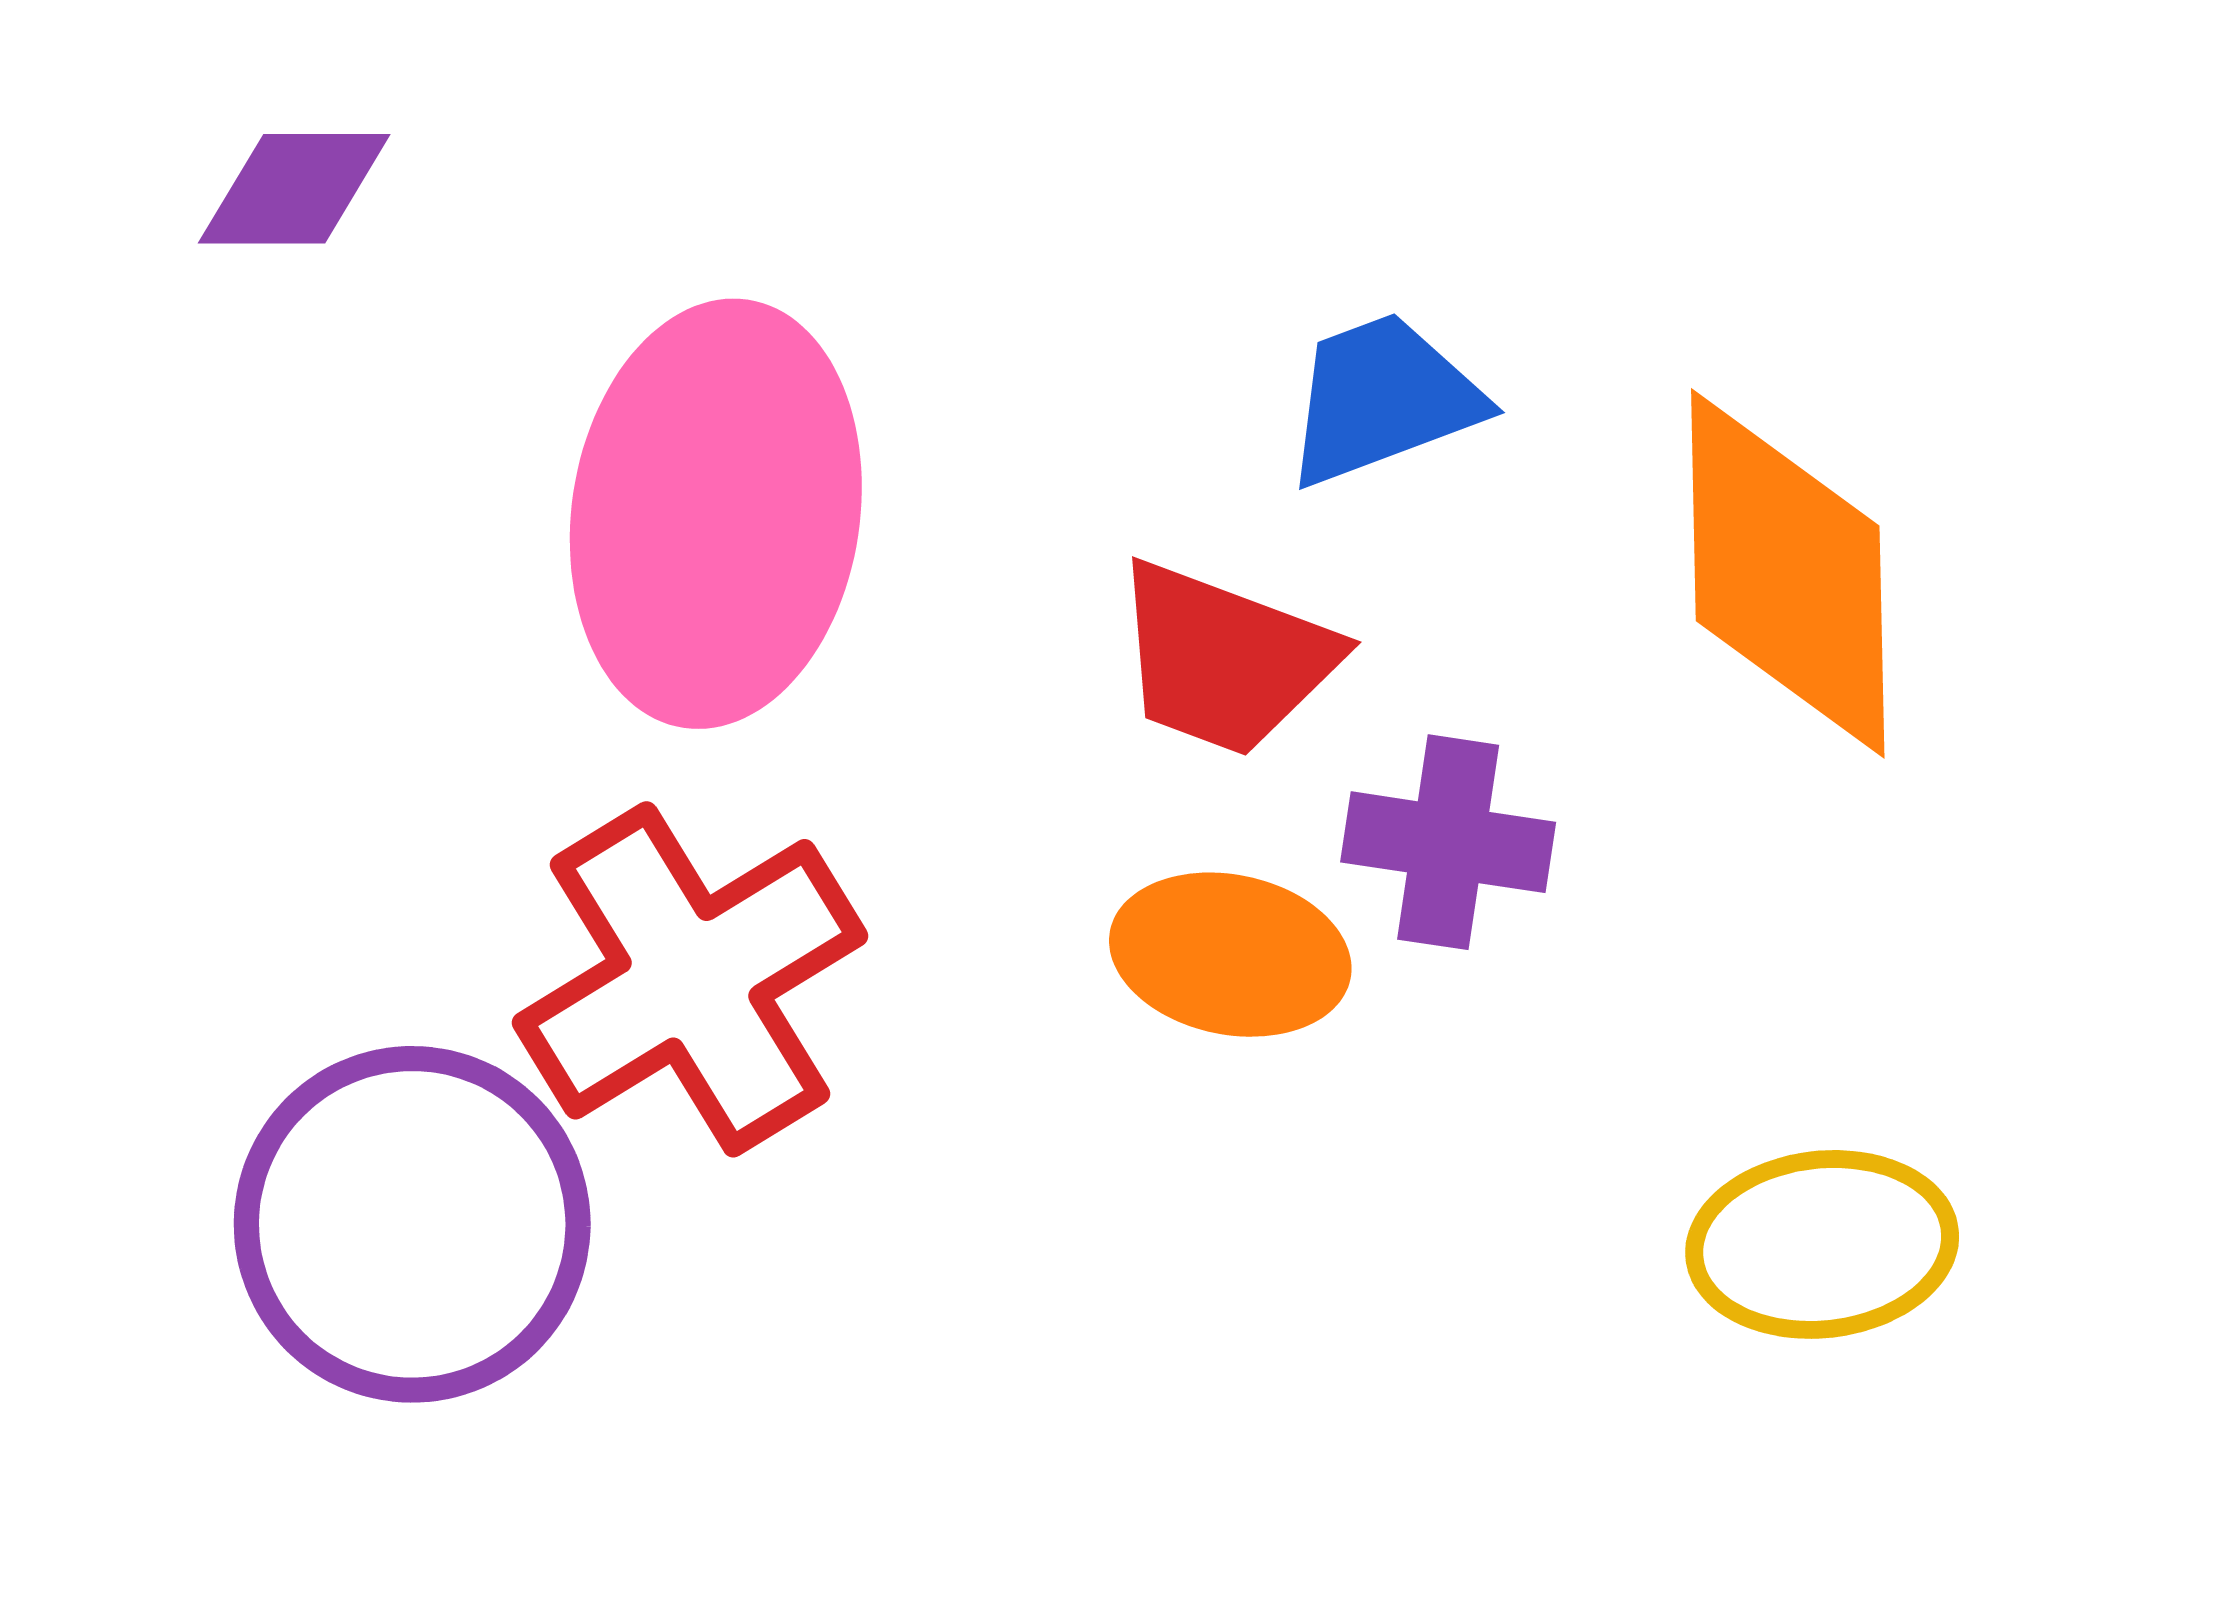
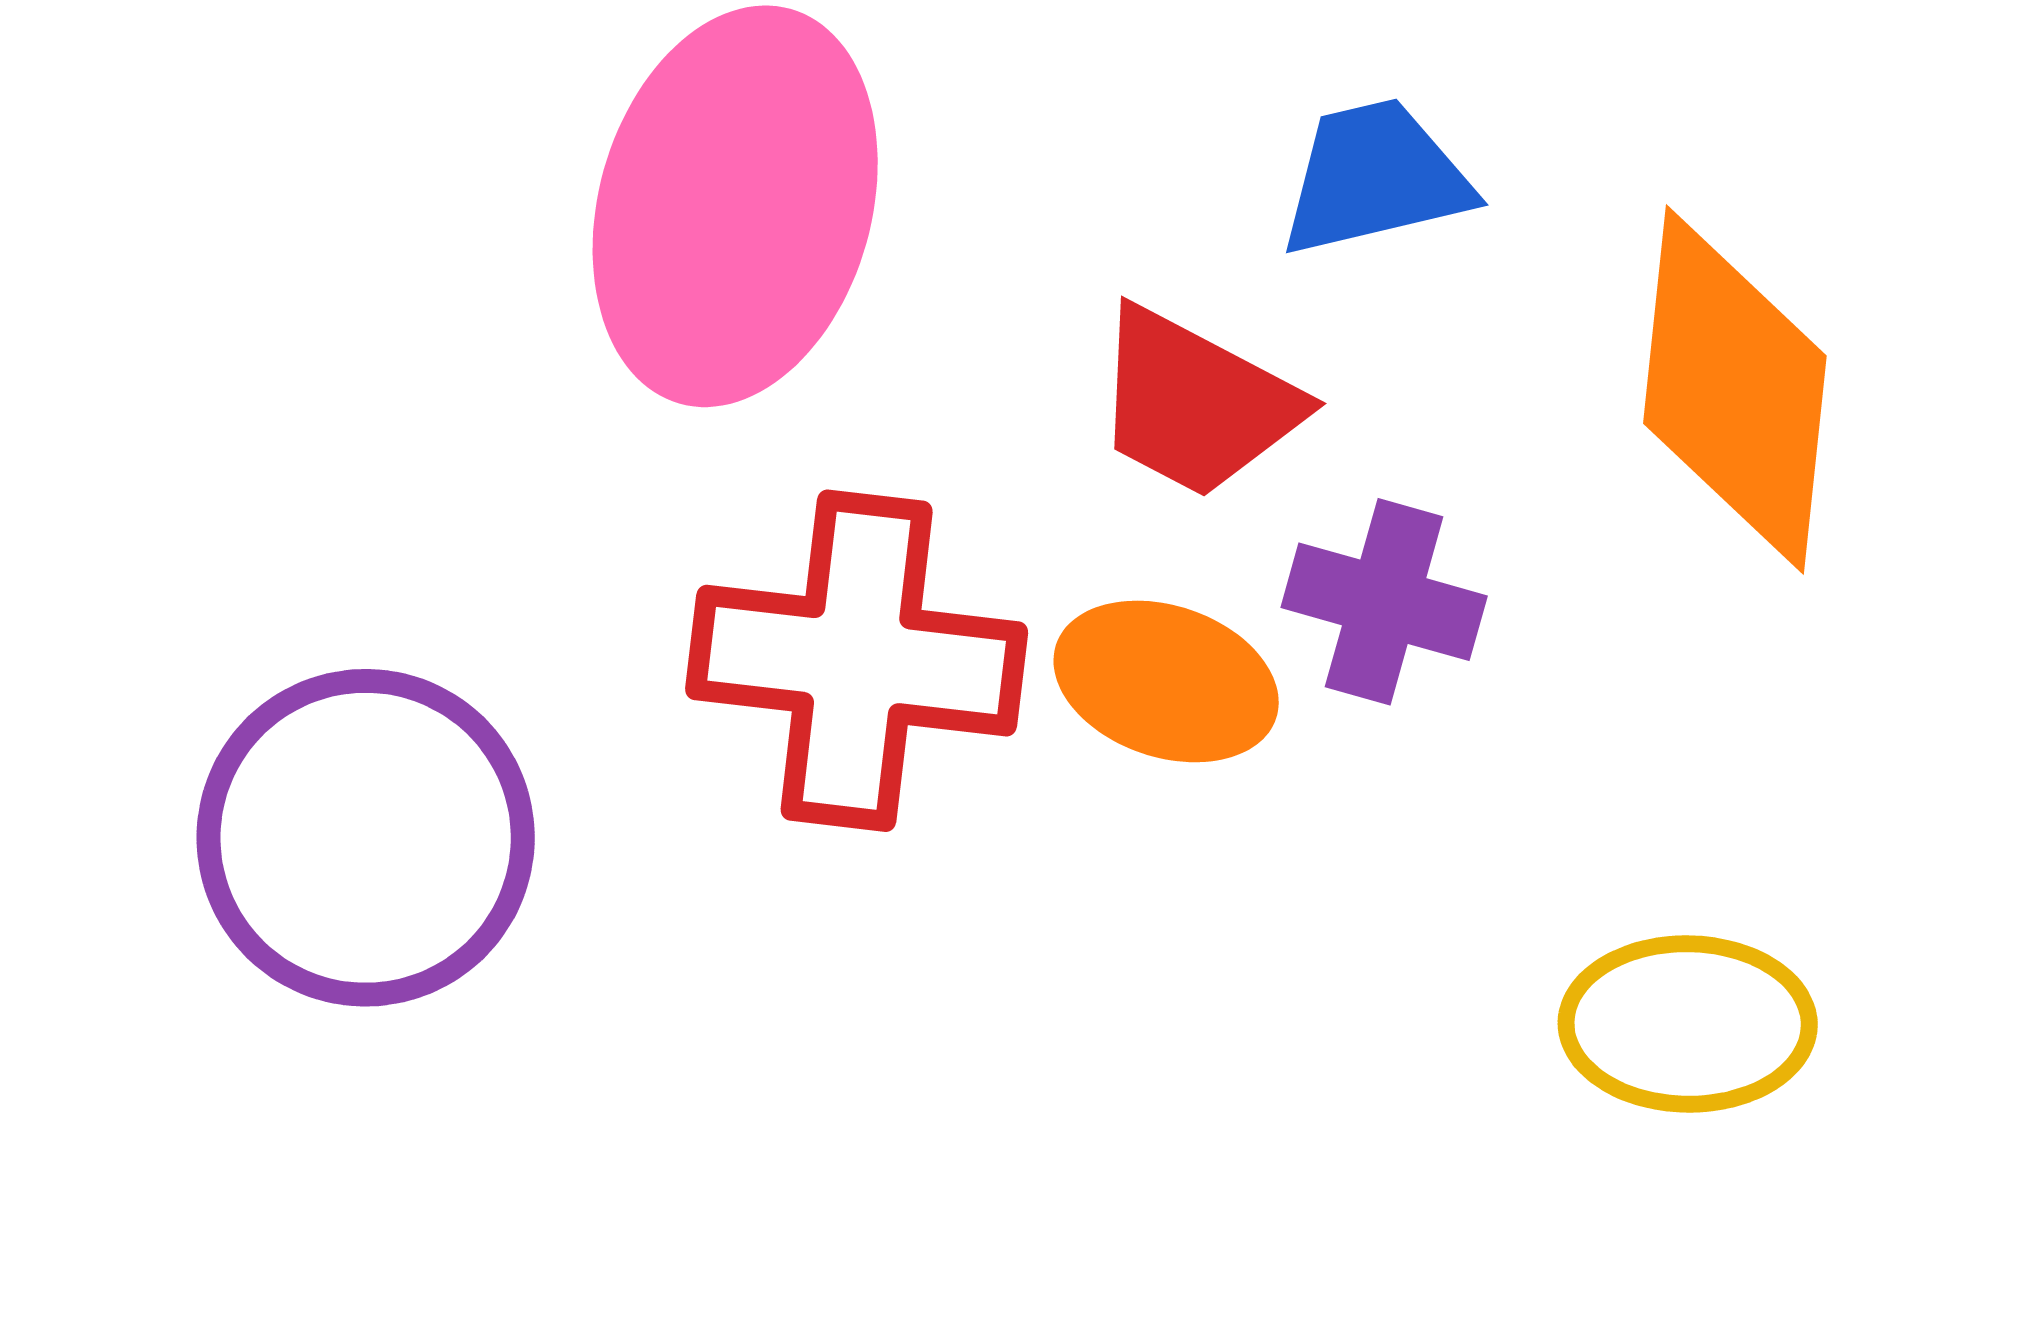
red cross: (690, 979) -> (857, 661), moved, turned 31

